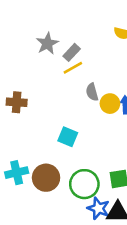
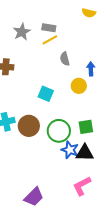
gray star: (47, 43) -> (22, 32), moved
gray rectangle: (72, 52) -> (49, 28), turned 56
yellow circle: (110, 104) -> (79, 86), moved

